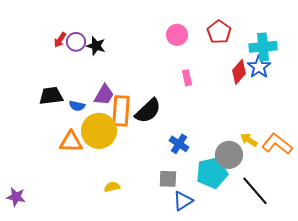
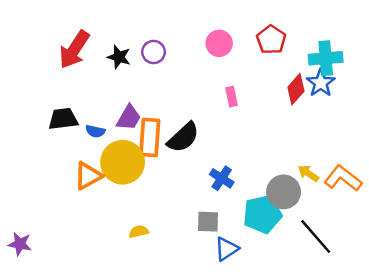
red arrow: (60, 40) -> (74, 50), size x2.0
purple circle: (76, 42) -> (154, 52), moved
orange triangle: (71, 142) -> (88, 176), turned -30

